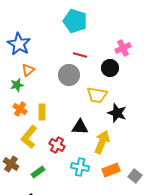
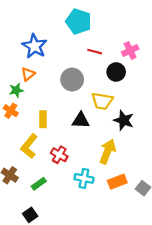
blue star: (19, 44) -> (34, 46), moved
red line: (80, 55) -> (95, 52), moved
orange cross: (20, 109) -> (11, 111), moved
black triangle: (80, 127) -> (81, 120), moved

